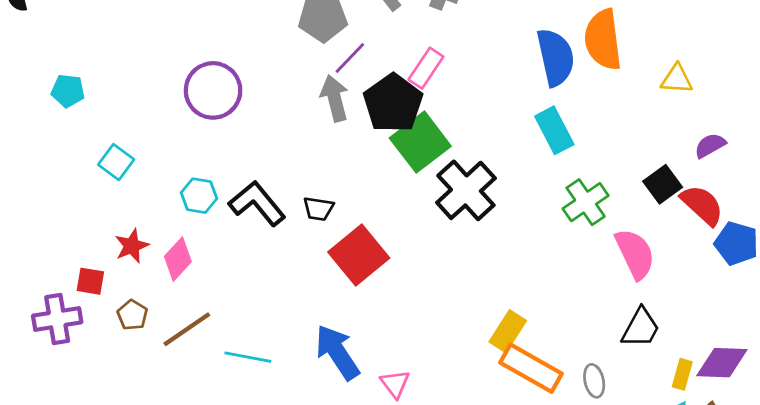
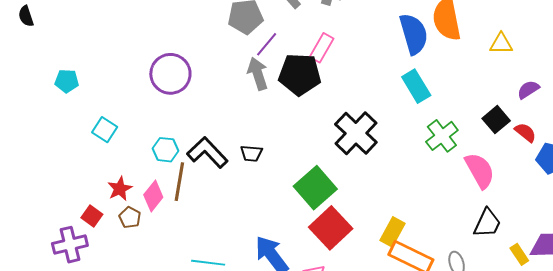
black pentagon: (393, 103) -> (300, 74), turned -30
green square: (420, 142) -> (315, 188), moved
red semicircle: (702, 205) -> (525, 132), size x0.7
red square: (359, 255) -> (331, 228), moved
red square: (90, 281) -> (92, 216), turned 30
brown pentagon: (132, 315) -> (130, 217), moved
brown line: (187, 329) -> (179, 182), moved, turned -42
yellow rectangle: (682, 374) -> (519, 254), turned -45

